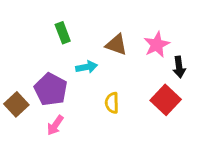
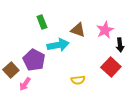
cyan arrow: (87, 67) -> (58, 45), size x1.5
yellow semicircle: (112, 103) -> (78, 80), moved, turned -96
pink arrow: (55, 125) -> (25, 84), moved

